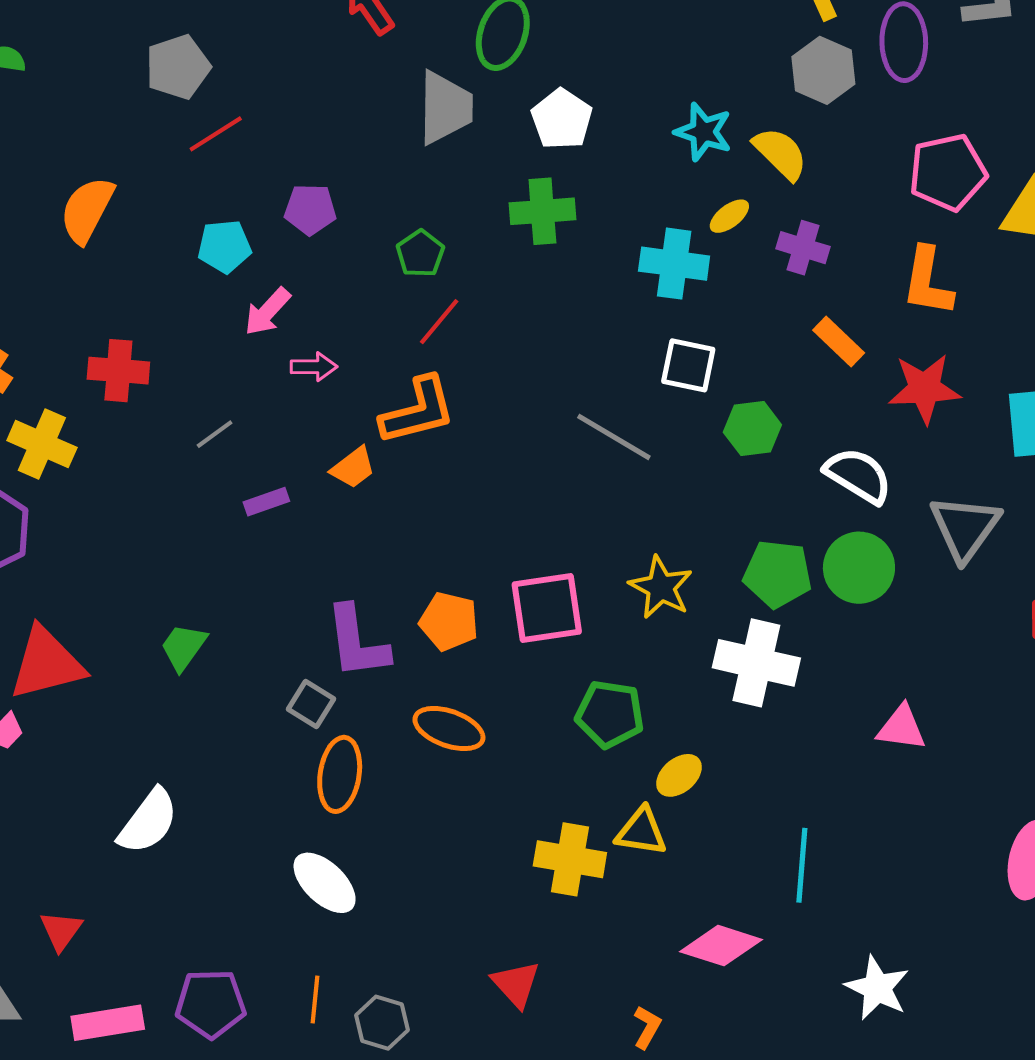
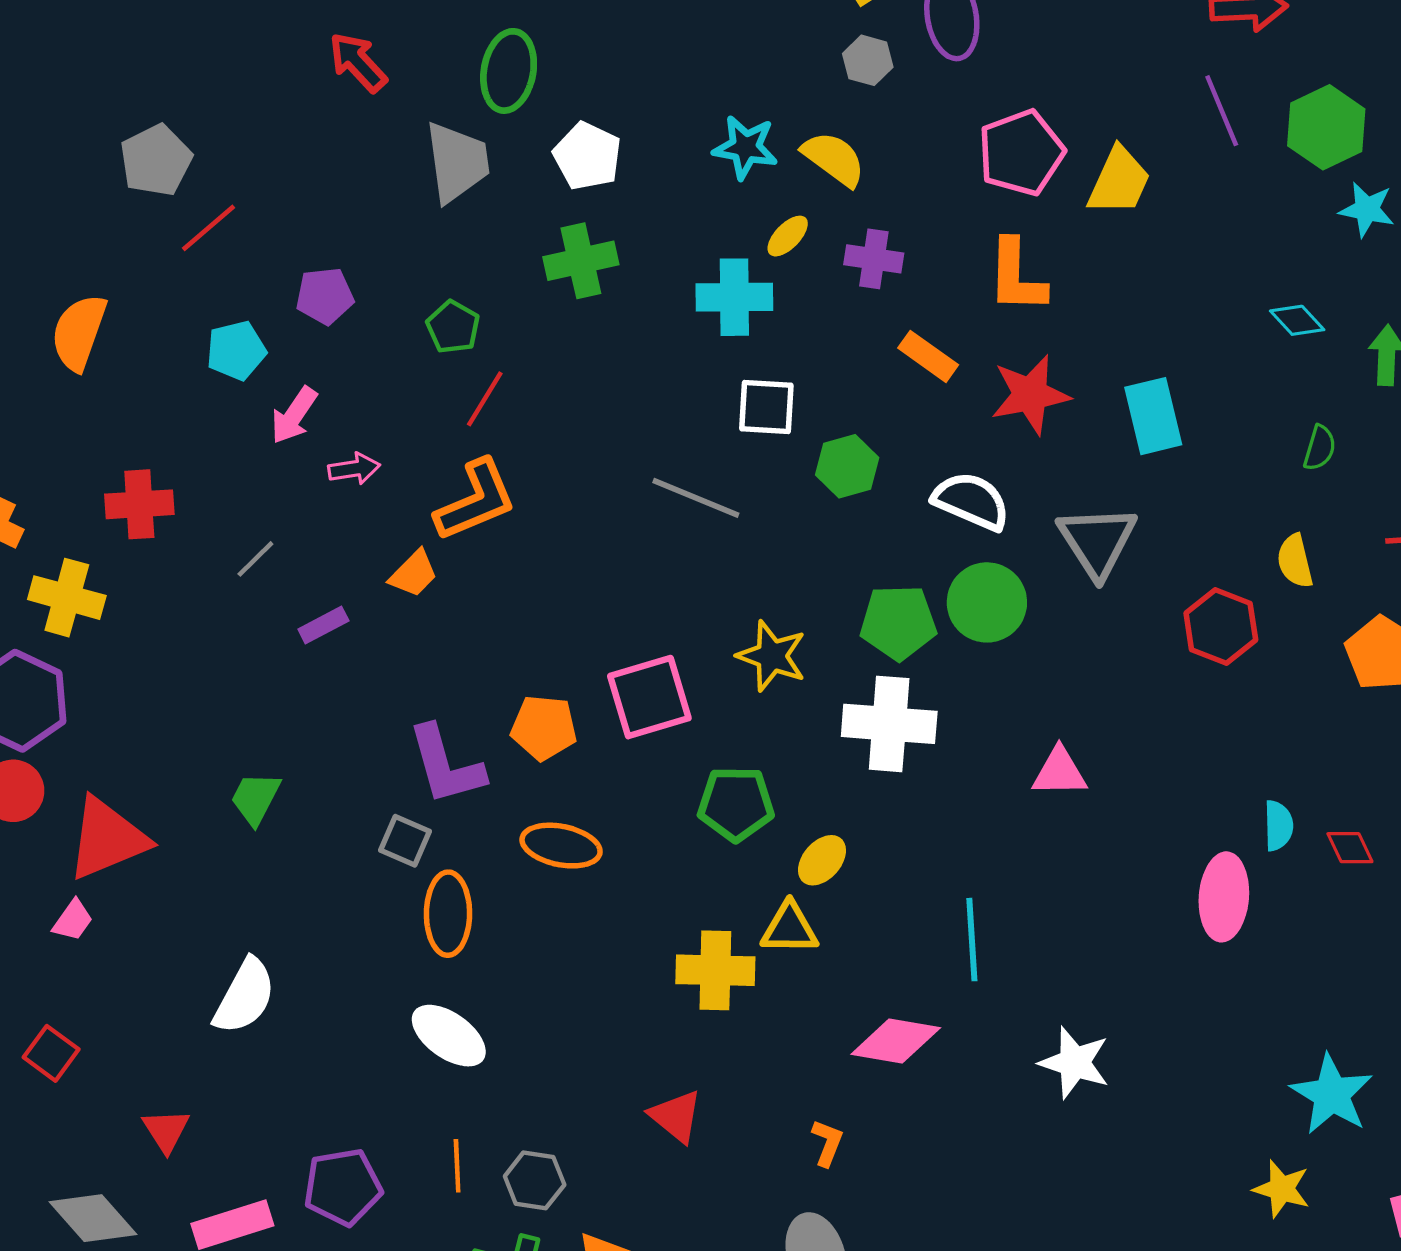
gray hexagon: (823, 70) -> (868, 60), size x0.7

